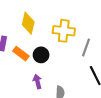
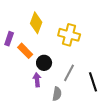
gray line: (86, 48) -> (69, 73), moved
black circle: (41, 55) -> (44, 63), moved

